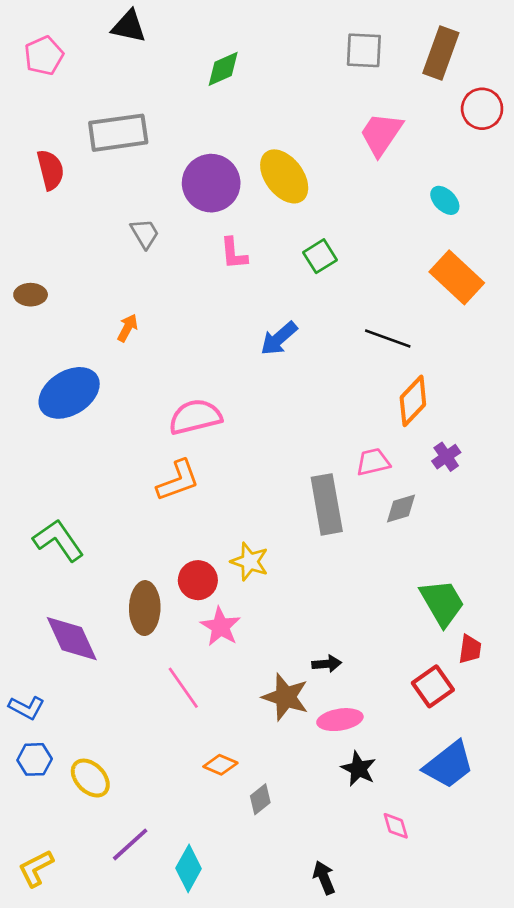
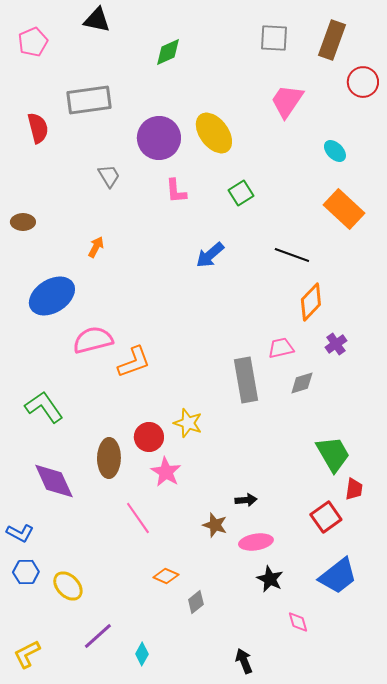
pink semicircle: (195, 417) -> (93, 340), moved
brown star: (285, 697) -> (215, 525), size x0.7
cyan diamond: (189, 868) -> (142, 654), size x0.7

